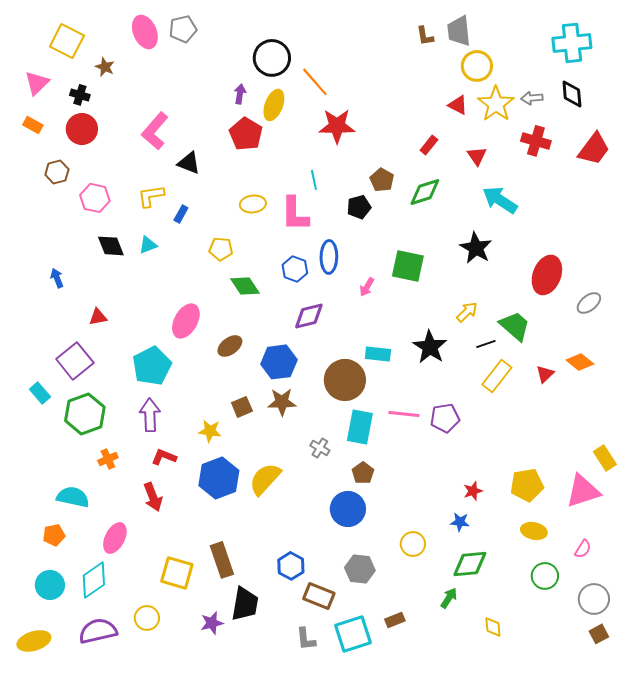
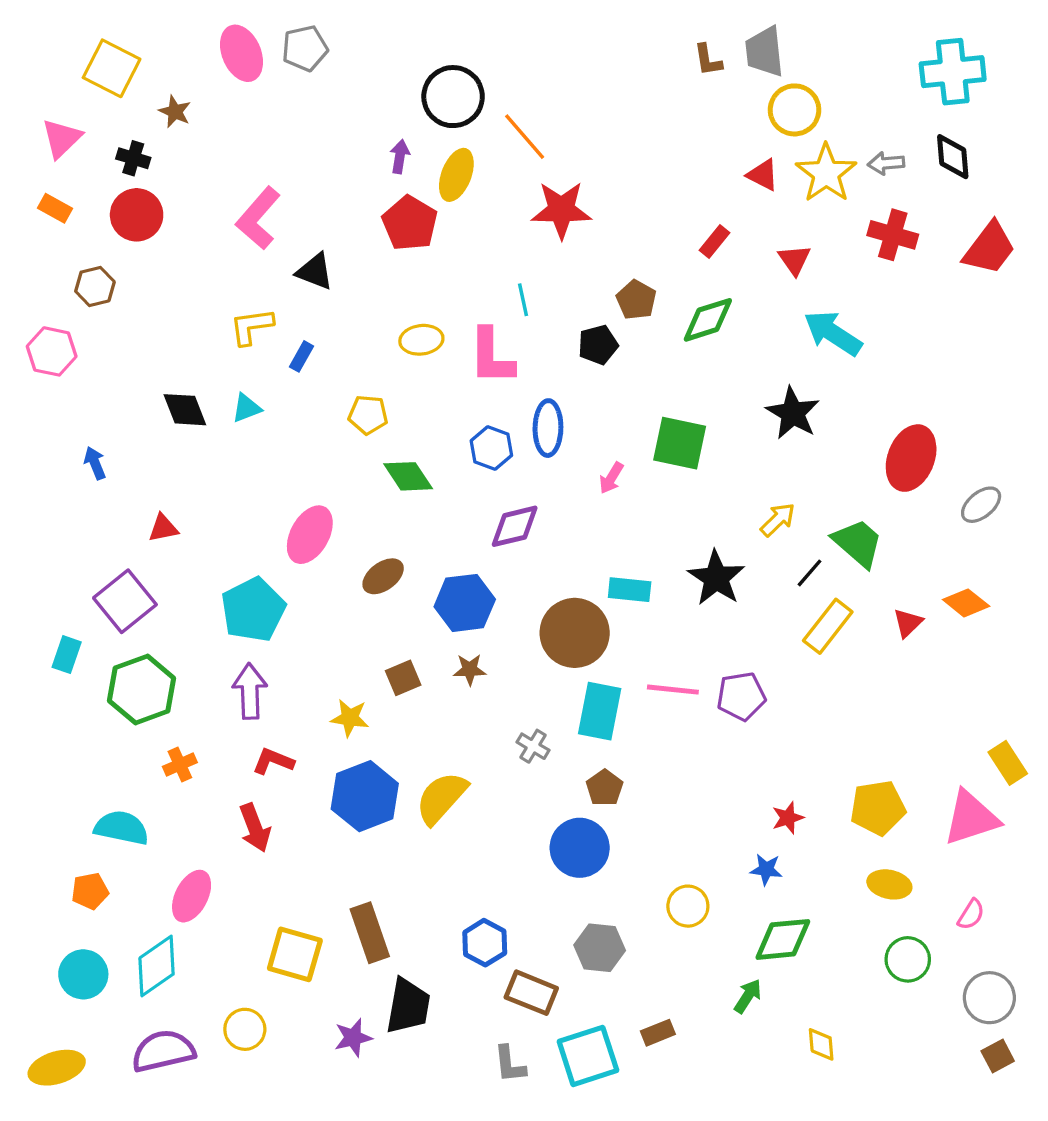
pink hexagon: (95, 198) -> (52, 351), moved
black line: (486, 344) -> (809, 573), turned -30
cyan rectangle: (40, 393) -> (67, 655), turned 60
brown star: (282, 402) -> (470, 670), size x0.7

